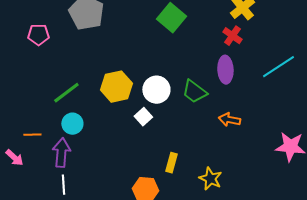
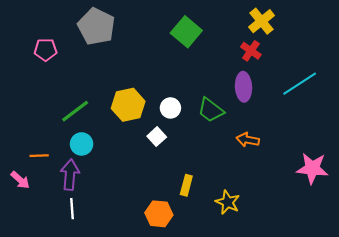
white circle: (156, 90) -> (170, 108), size x0.7

